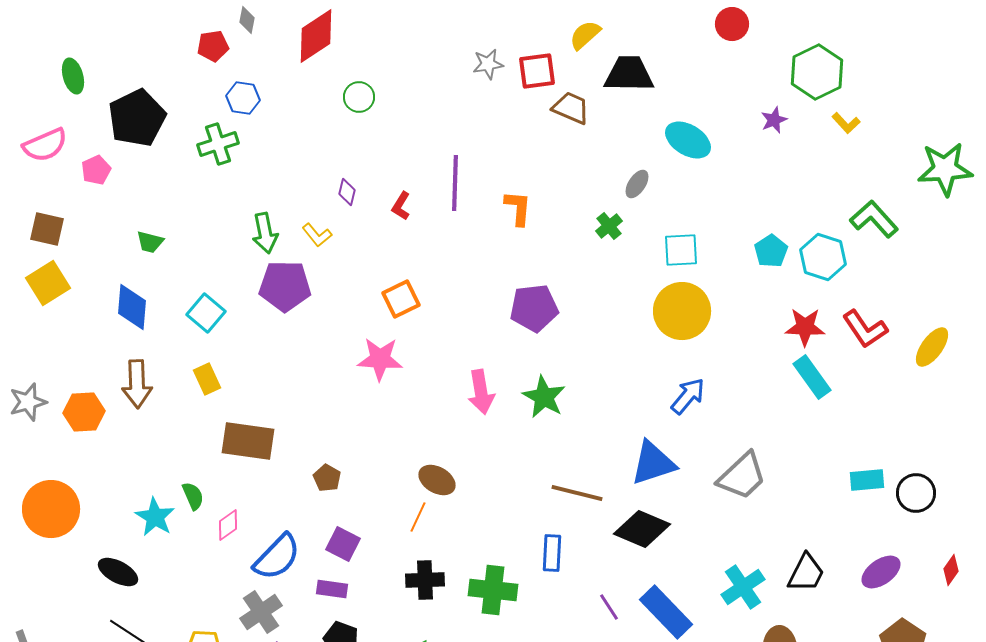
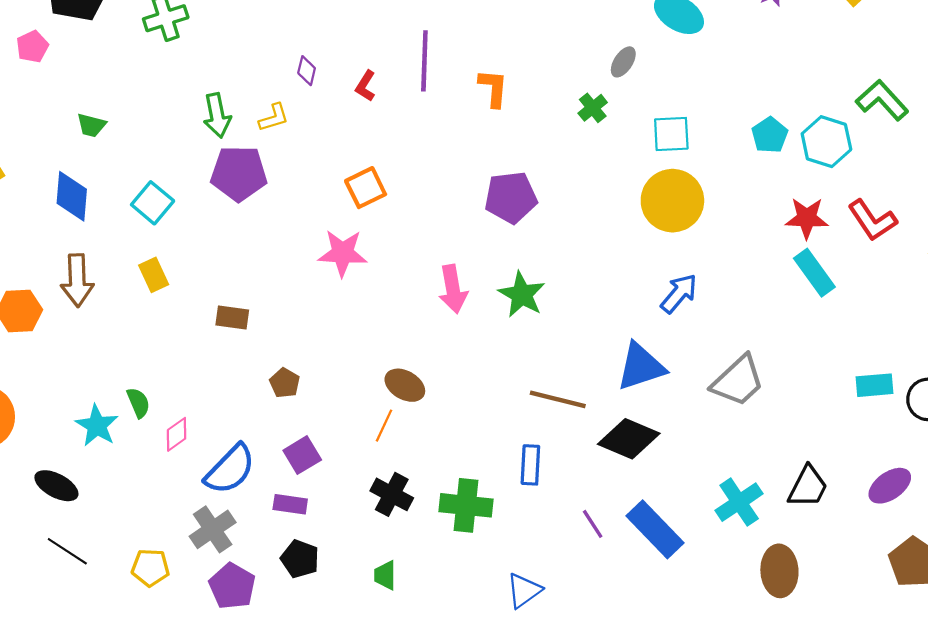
yellow L-shape: (317, 235) -> (274, 118), turned -68
brown rectangle: (248, 441) -> (232, 317), moved, size x0.6
purple square: (343, 544) -> (302, 455), turned 32
black cross: (425, 580) -> (392, 494), turned 30

